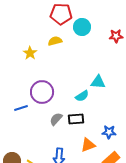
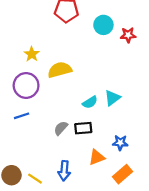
cyan circle: (82, 27) -> (103, 25), moved
yellow semicircle: (55, 41) -> (60, 70), moved, size x1.5
cyan triangle: (98, 82) -> (112, 98), moved, turned -42
purple circle: (42, 92) -> (26, 85), moved

